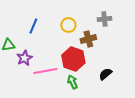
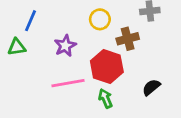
blue line: (33, 26) -> (31, 21), moved
purple star: (24, 58) -> (65, 46), moved

